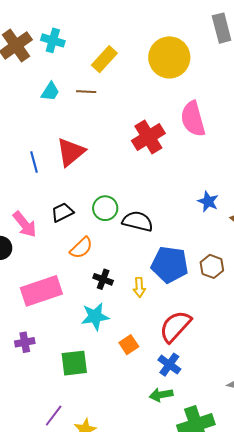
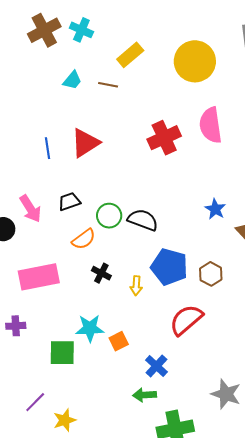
green circle: (105, 208) -> (109, 216), moved
cyan star: (95, 316) -> (90, 328), moved
red semicircle: (175, 326) -> (186, 320), moved

